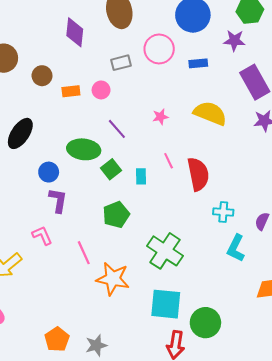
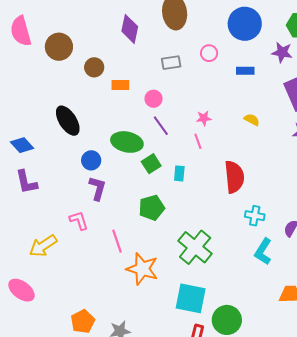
pink circle: (159, 49) -> (209, 53), size x0.6
pink circle: (101, 90) -> (154, 99), moved
yellow semicircle: (210, 113) -> (252, 120), size x0.5
black ellipse: (20, 133) -> (68, 121), turned -72
pink line: (169, 161) -> (198, 141), moved

